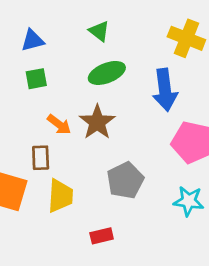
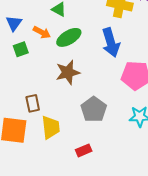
blue triangle: (32, 40) -> (14, 23), turned -30
brown star: (97, 122) -> (68, 72), turned 30
orange arrow: (59, 125) -> (42, 32), moved

